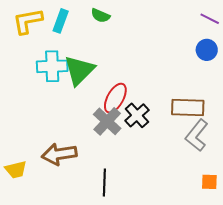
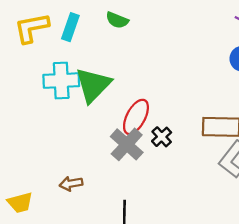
black cross: (137, 115) -> (162, 137), size x0.7
brown arrow: (59, 154) -> (71, 184), size x0.6

